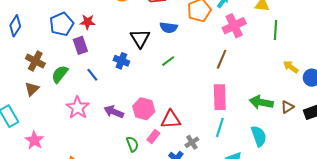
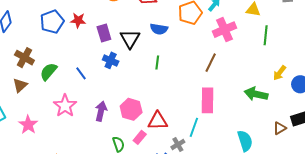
purple rectangle: (80, 45) -> (104, 33), moved
green line: (168, 61) -> (157, 62), turned -48
yellow arrow: (291, 67) -> (280, 73), turned -91
green arrow: (261, 102) -> (256, 94), moved
brown triangle: (287, 107) -> (280, 128), moved
purple arrow: (114, 112) -> (101, 111), turned 78
cyan line: (220, 127) -> (194, 127), moved
pink star: (34, 140) -> (28, 125), moved

